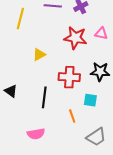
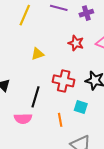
red star: (75, 38) -> (76, 43), size x0.7
pink semicircle: (36, 134) -> (23, 119), moved

